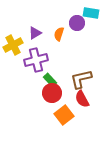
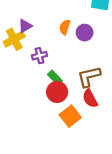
purple circle: (77, 23) -> (85, 33), moved
purple triangle: (35, 33) -> (25, 26), moved
purple cross: (36, 60) -> (39, 56), size x0.6

